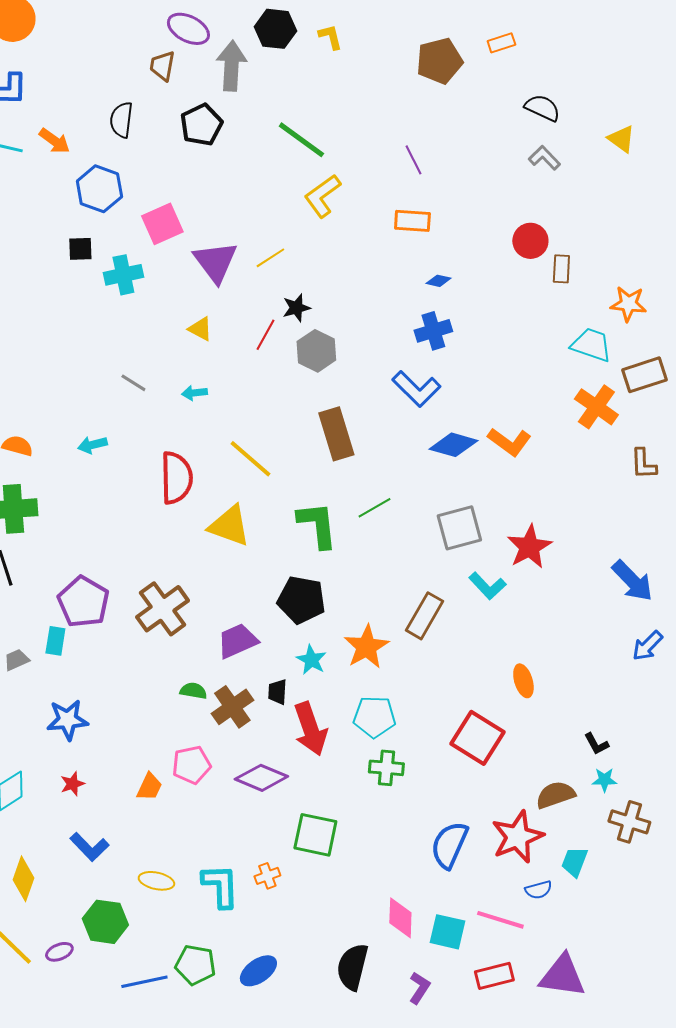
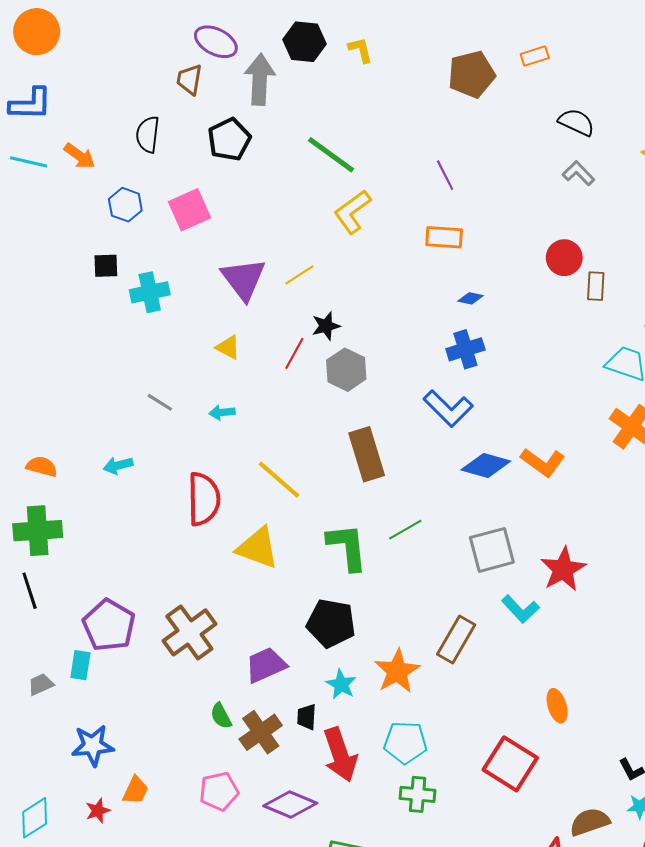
blue hexagon: (99, 189) -> (125, 205), size x0.7
pink square: (162, 224) -> (189, 210), moved
green semicircle: (193, 691) -> (221, 716), turned -128
orange trapezoid: (149, 787) -> (135, 790), moved

